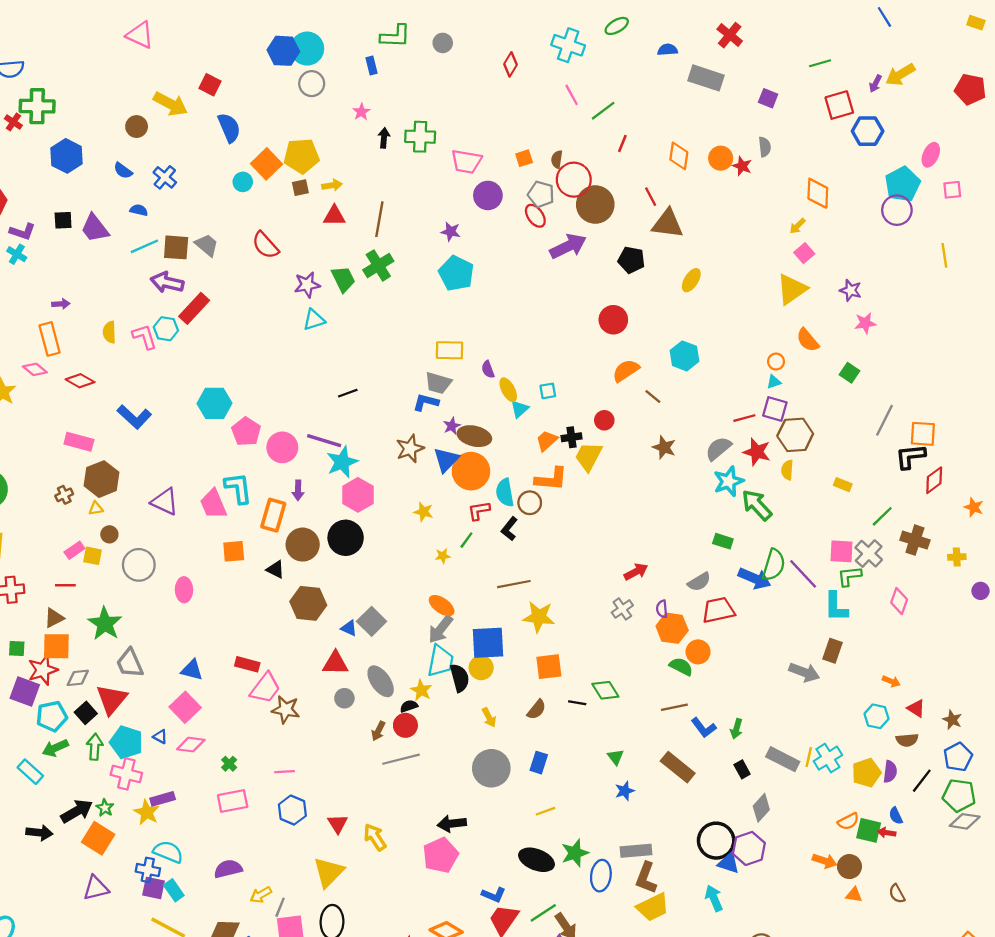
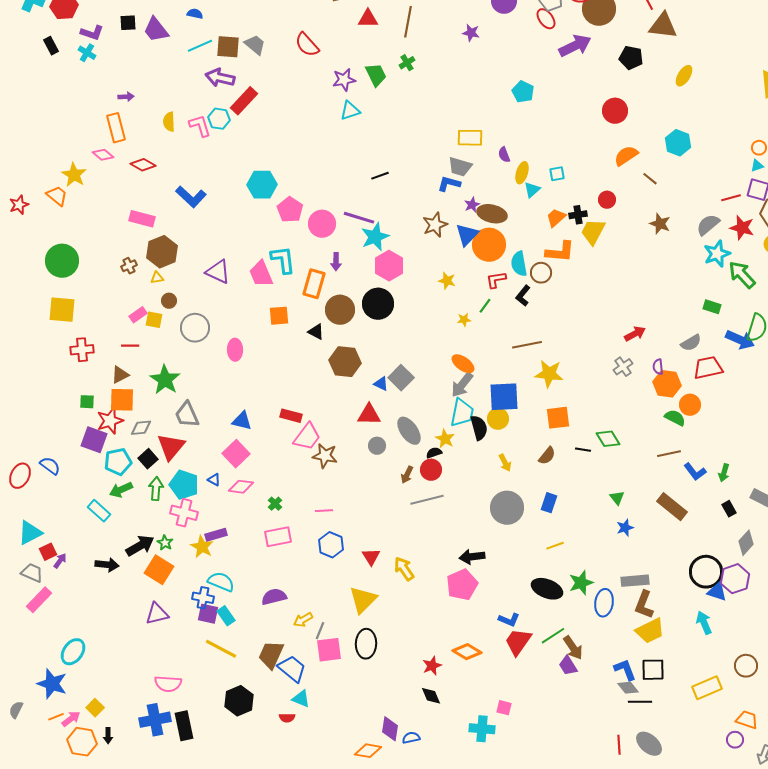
green cross: (378, 265) -> (407, 63), size x0.6
cyan pentagon: (456, 273) -> (523, 92), moved, size x0.7
yellow ellipse: (508, 390) -> (522, 173), turned 45

